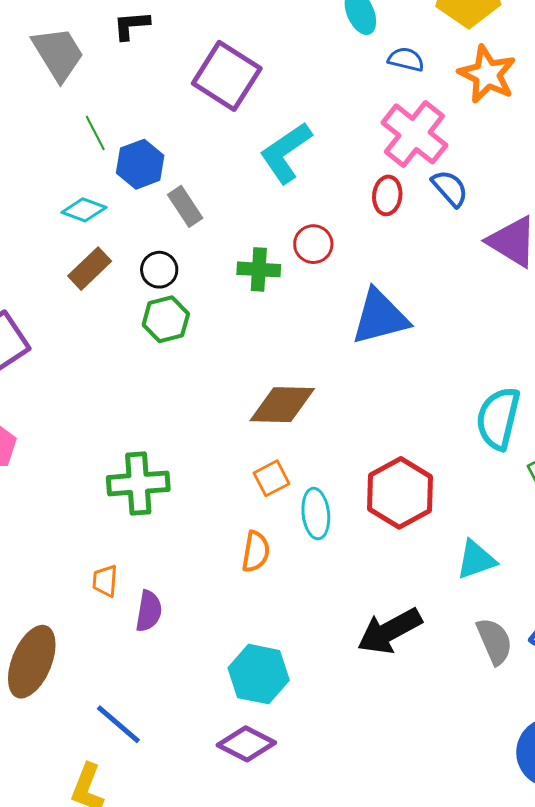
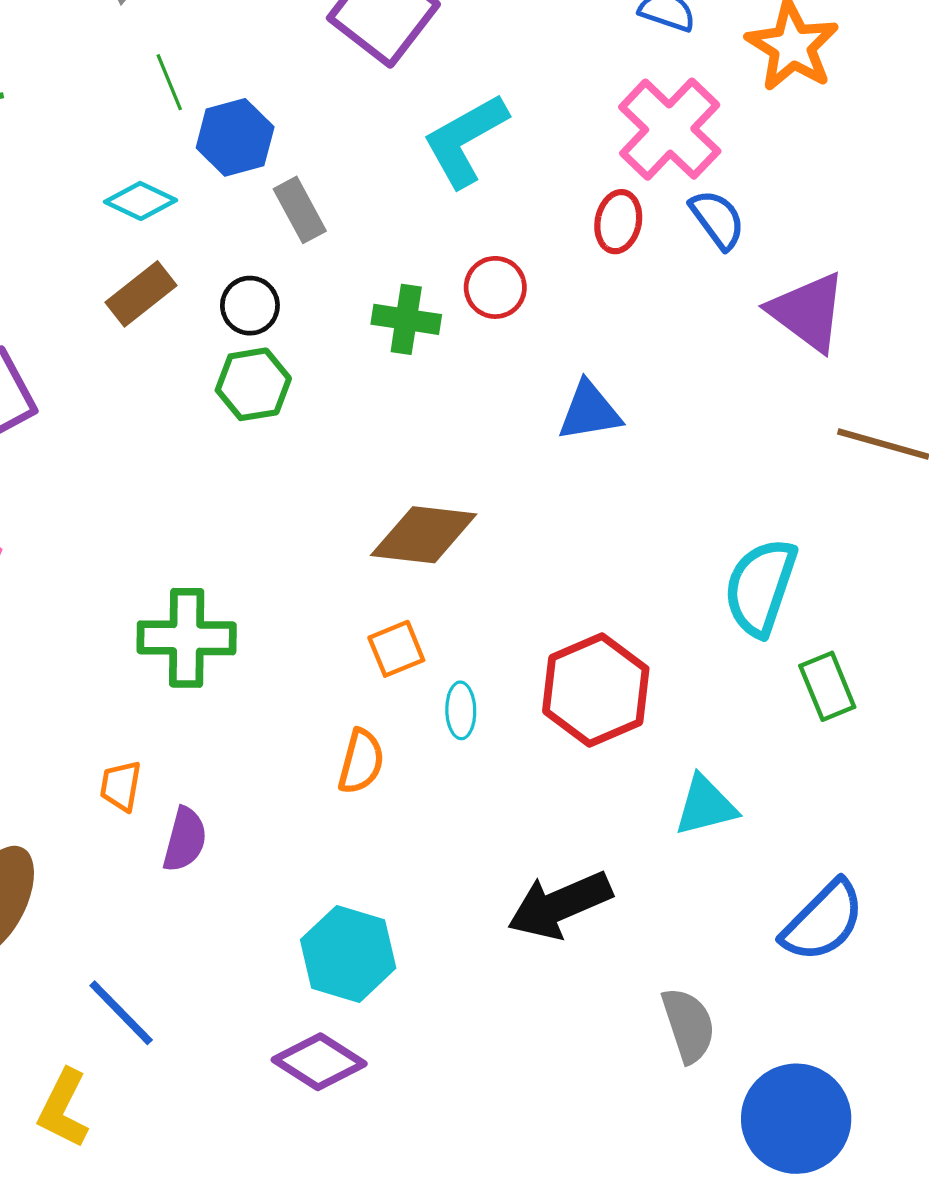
blue triangle: (380, 317) -> (589, 411), size x0.7
cyan ellipse: (316, 514) -> (461, 710), size x0.7
gray semicircle: (494, 641) -> (688, 1025), moved

